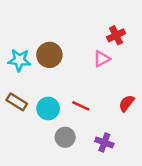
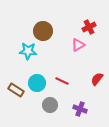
brown circle: (49, 55) -> (43, 31), moved
cyan star: (19, 60) -> (28, 51), moved
brown rectangle: (17, 102) -> (16, 90), moved

